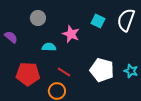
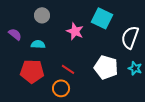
white semicircle: (126, 20) -> (130, 37), moved
cyan square: (98, 21) -> (102, 18), size x1.5
cyan semicircle: (49, 47) -> (38, 44), moved

